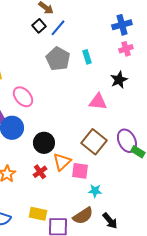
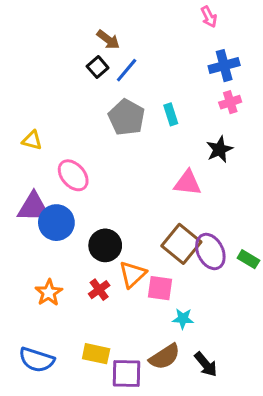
purple ellipse: (127, 141) -> (210, 252), moved

